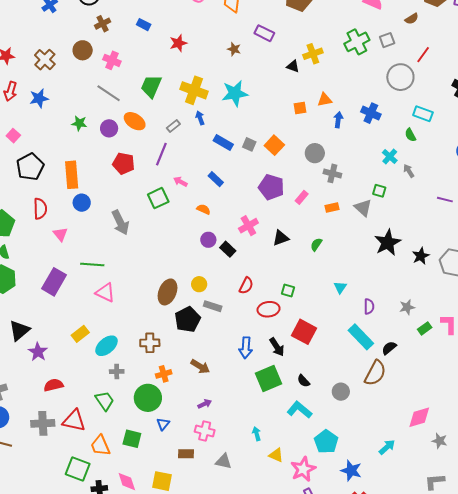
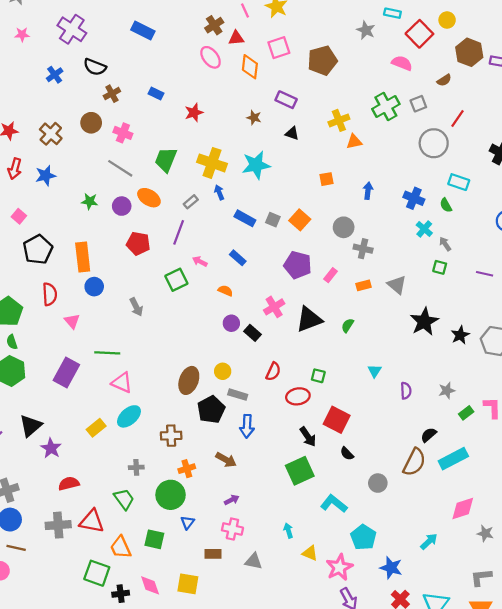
black triangle: (293, 66) -> (292, 133), moved
orange triangle: (325, 100) -> (354, 142), moved
blue cross: (371, 113) -> (414, 198), moved
green square: (379, 191) -> (440, 267), moved
gray arrow: (120, 222) -> (136, 307), size x0.7
black triangle: (281, 238) -> (309, 319), size x1.5
cyan rectangle: (361, 337) -> (453, 459), moved, turned -72
cyan ellipse: (107, 346) -> (129, 416), moved
blue arrow: (246, 348) -> (247, 426), moved
black semicircle: (303, 381) -> (347, 454), moved

